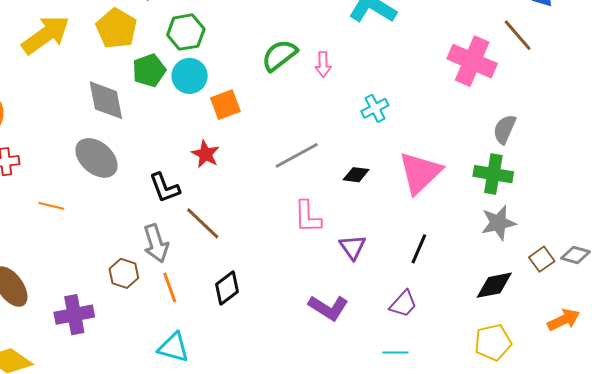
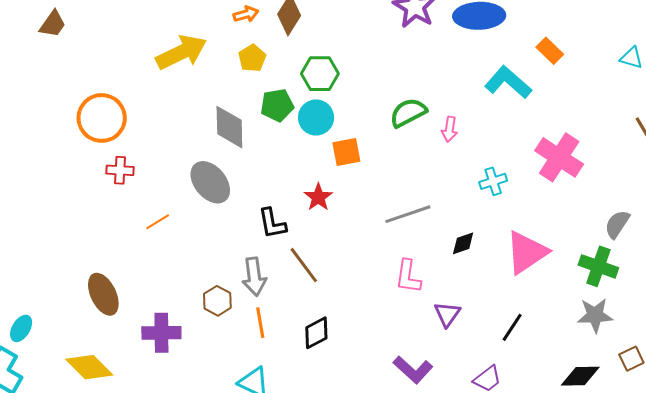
yellow pentagon: (116, 28) -> (252, 58), size x0.7
pink cross: (472, 61) -> (559, 157), moved
black diamond: (356, 175) -> (463, 243), turned -36
orange line: (51, 206) -> (158, 222), turned -55

